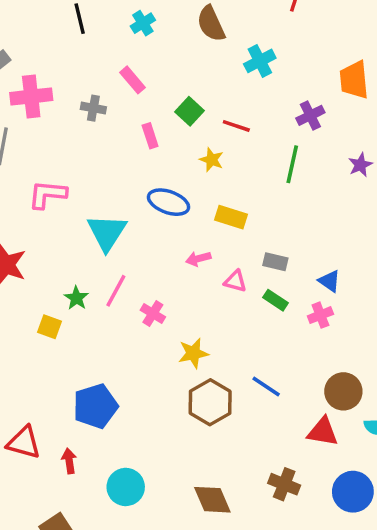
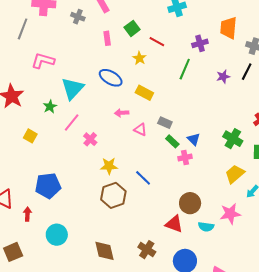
green star: (76, 298) -> (50, 107), moved
green rectangle: (275, 300) -> (172, 141), moved
blue line: (266, 386) -> (143, 178), moved

